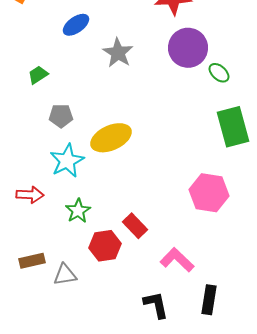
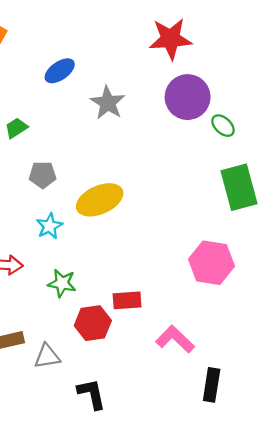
cyan star: (67, 161) -> (49, 226), size x0.7
green star: (78, 211) -> (62, 283), turned -30
red rectangle: (135, 226) -> (127, 300), turned -50
black L-shape: (156, 305) -> (92, 394), moved

